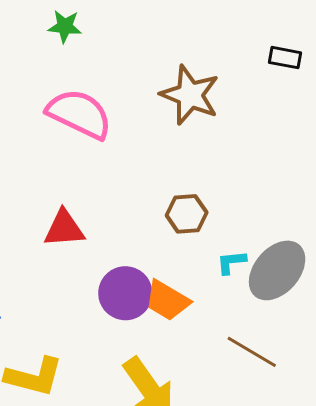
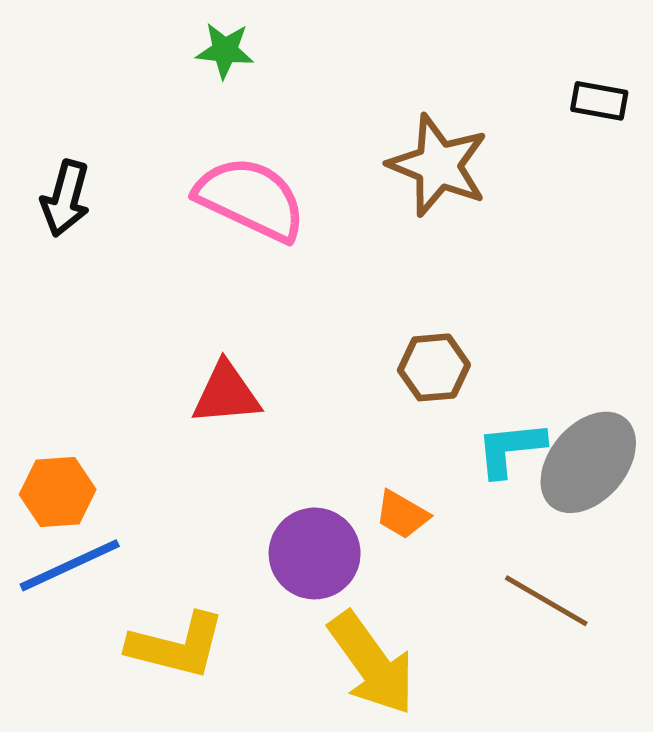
cyan L-shape: (231, 262) -> (510, 449), size x1.4
purple circle: (125, 293) -> (315, 553), moved
orange trapezoid: (167, 300) -> (402, 515), size x0.7

